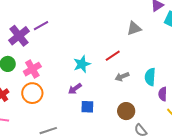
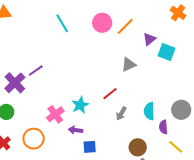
pink cross: (32, 69) -> (55, 114), moved
gray arrow: (122, 77) -> (121, 114), turned -32
purple arrow: (75, 89) -> (75, 130), turned 48
brown circle: (126, 111) -> (138, 147), moved

